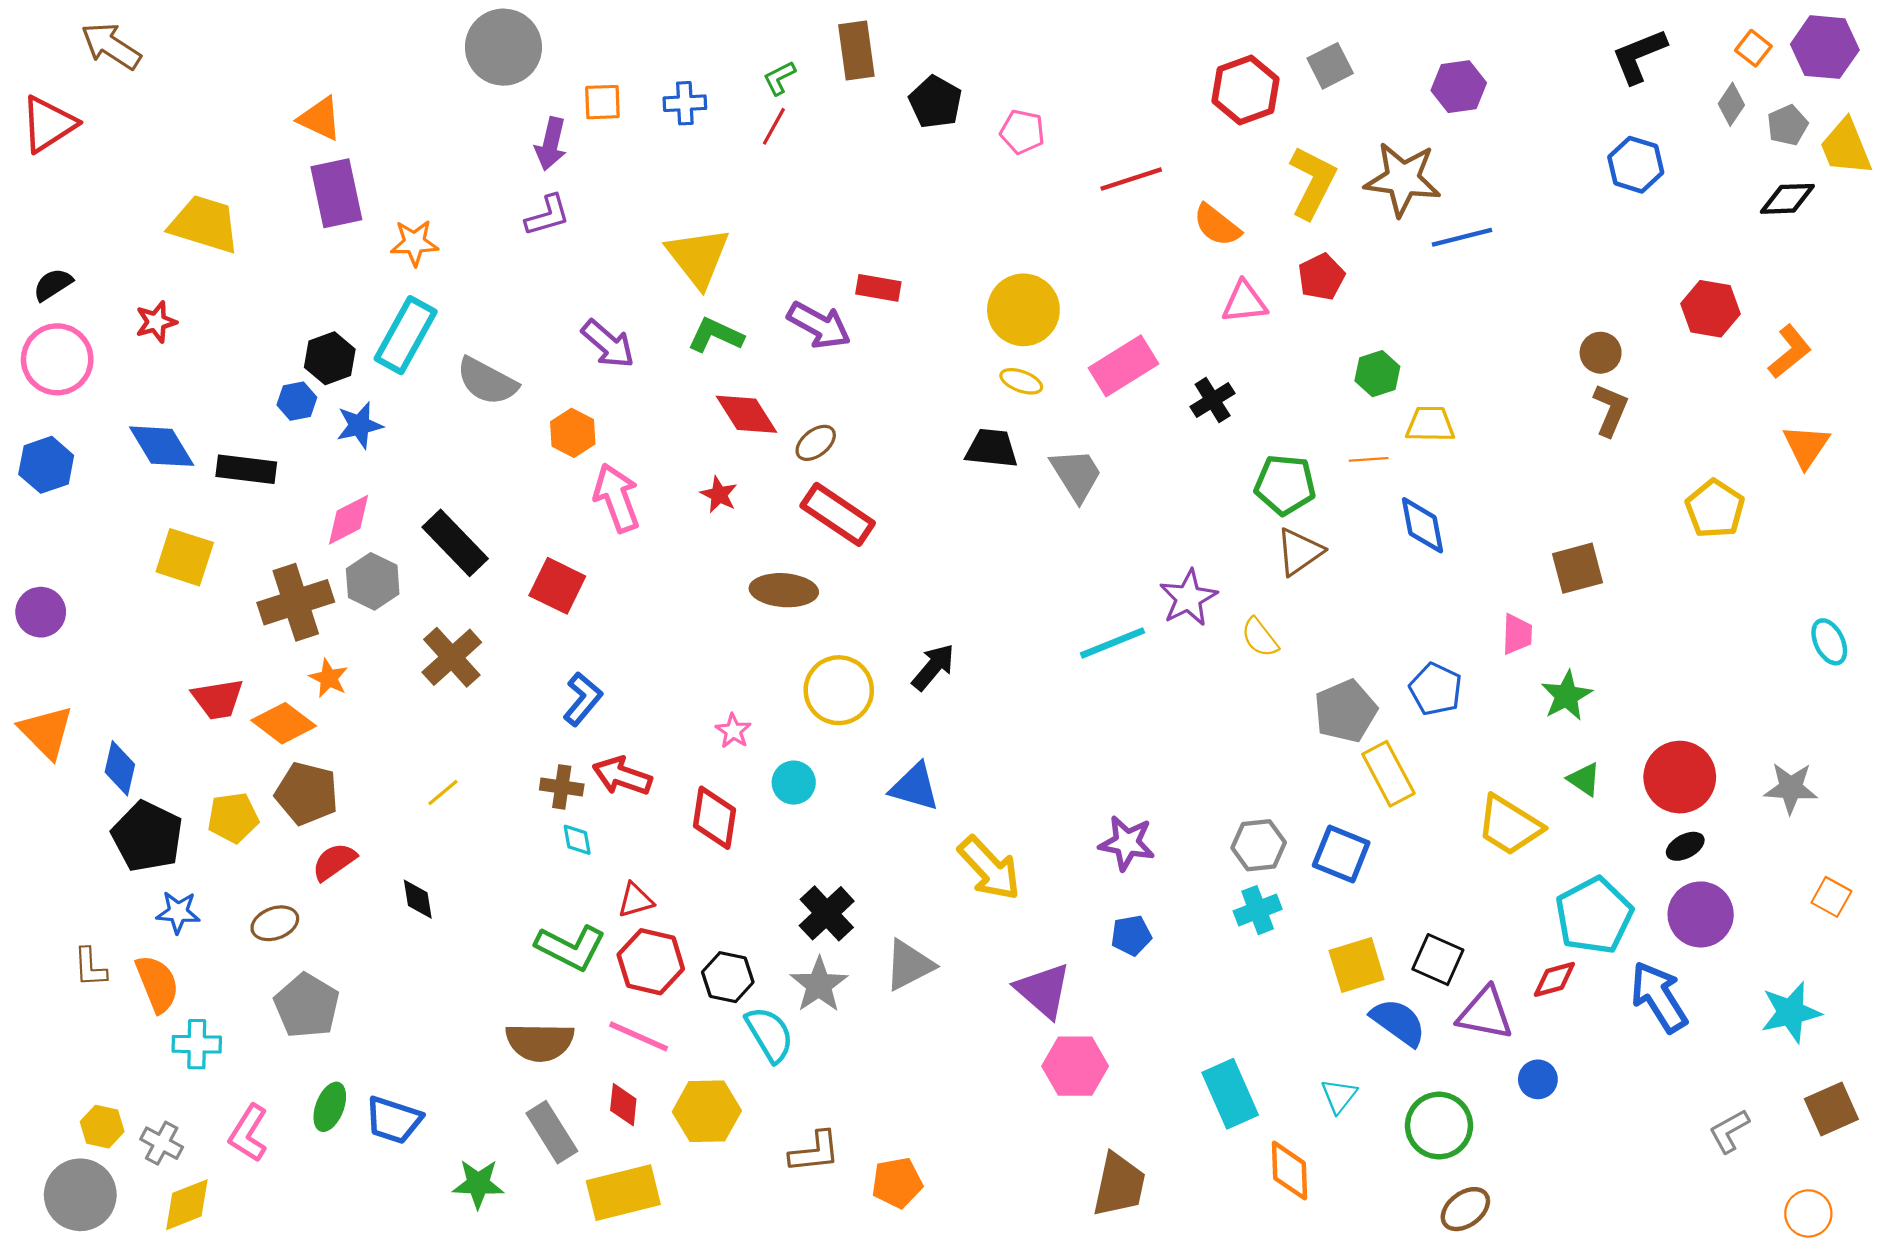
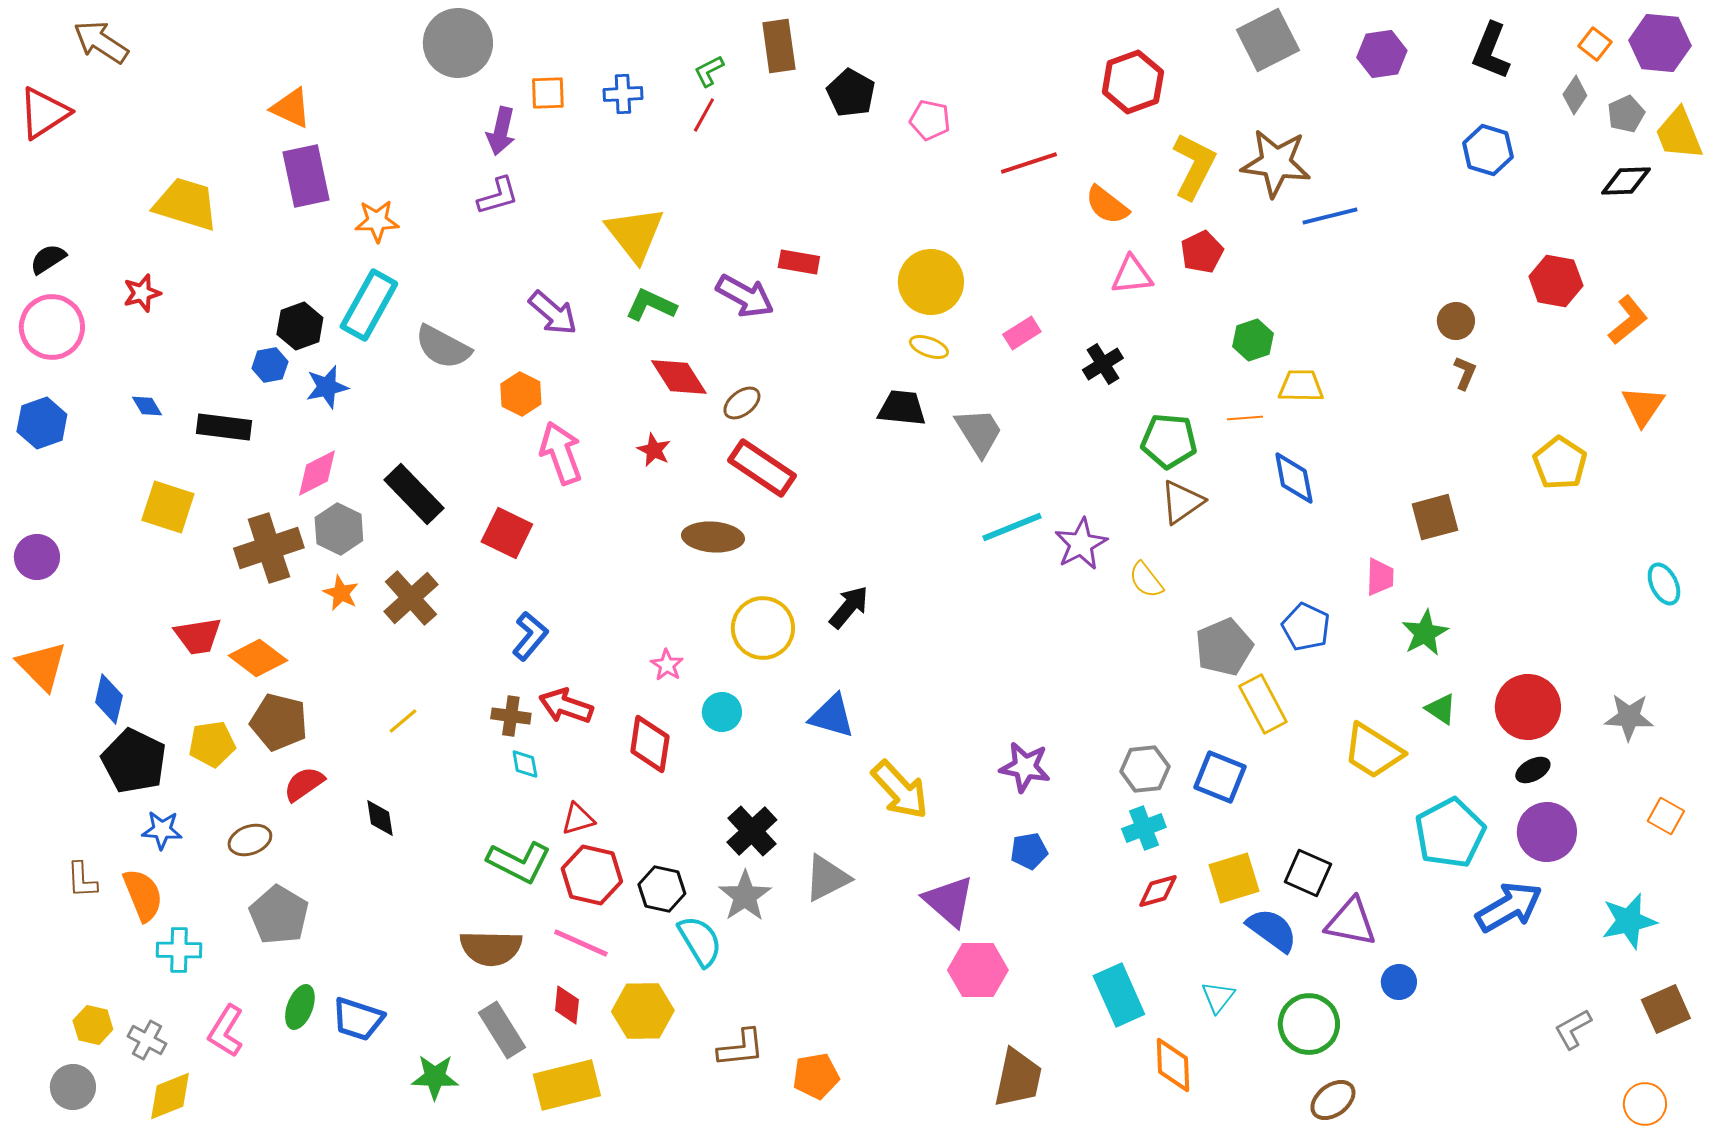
black L-shape: (1639, 56) -> (1491, 51), turned -46
gray square: (1330, 66) -> (1268, 40), moved, size x1.5
purple hexagon: (1459, 87) -> (1382, 54), moved
pink rectangle: (1123, 366) -> (1022, 333), size x0.6
brown L-shape: (1610, 410) -> (1465, 373), size x0.7
blue diamond: (162, 446) -> (147, 406), size x0.5
cyan line: (1112, 643) -> (1012, 527), moved
orange star: (329, 678) -> (341, 593), moved
red diamond: (1554, 979) -> (1158, 891), moved
blue arrow: (1659, 997) -> (1509, 907), turned 92
gray circle: (80, 1195) -> (73, 1087), size x0.7

